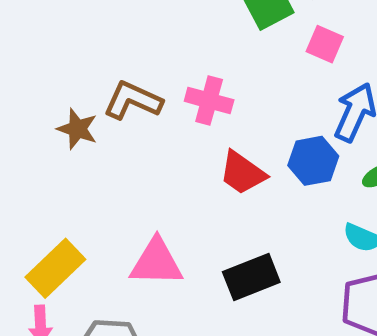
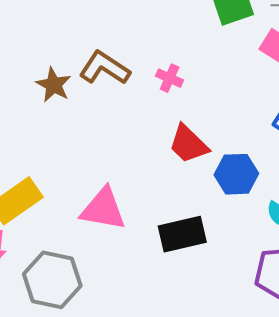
pink cross: (209, 101) -> (170, 78), size x0.7
blue hexagon: (313, 161) -> (236, 174), moved

